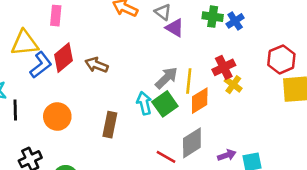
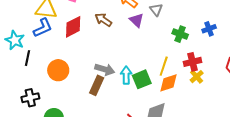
green cross: (213, 17) -> (180, 34), moved
purple triangle: (175, 28) -> (137, 20), moved
blue L-shape: (41, 65) -> (43, 28), moved
brown arrow: (97, 65) -> (103, 20), moved
gray arrow: (166, 78) -> (105, 69), moved, turned 48

